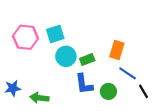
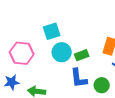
pink hexagon: (26, 37) -> (22, 53), moved

